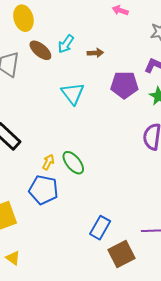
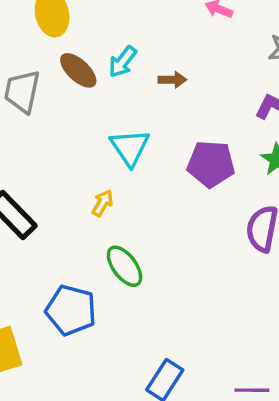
purple pentagon: (124, 85) -> (211, 164), moved
yellow arrow: (48, 162) -> (102, 203), moved

